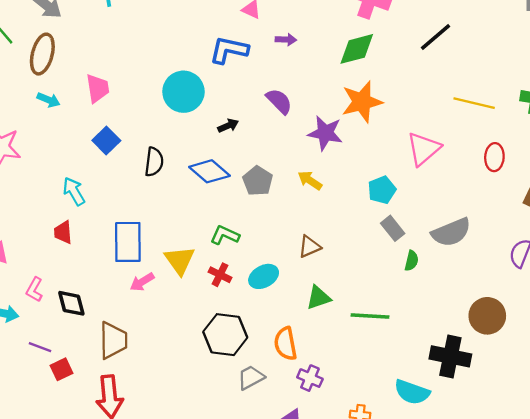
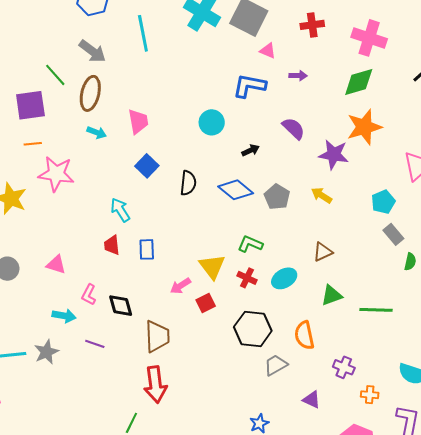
cyan circle: (183, 92) -> (212, 122), size x0.7
blue rectangle: (128, 242) -> (147, 249), moved, size x0.6
red square: (62, 369) -> (206, 303), moved
purple cross: (310, 378) -> (344, 367), moved

